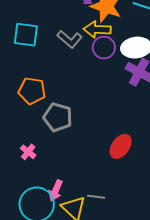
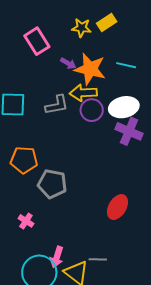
gray L-shape: (70, 39) -> (57, 105), turned -45

